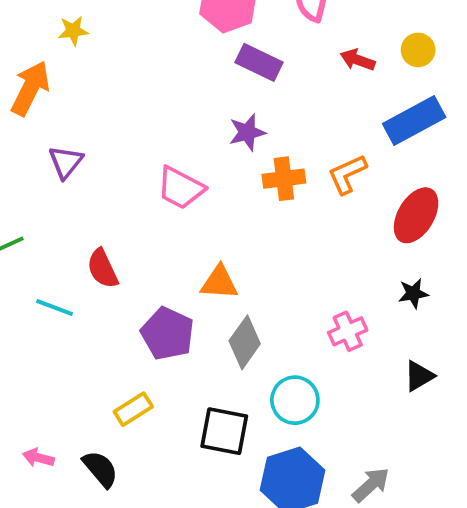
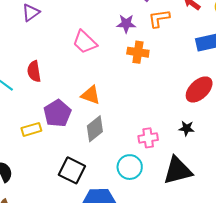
orange L-shape: (347, 174) -> (159, 18), moved
black triangle: (419, 376) -> (178, 171), size x1.8
cyan circle: (295, 400) -> (130, 167), moved
yellow rectangle: (133, 409) -> (31, 129), moved

